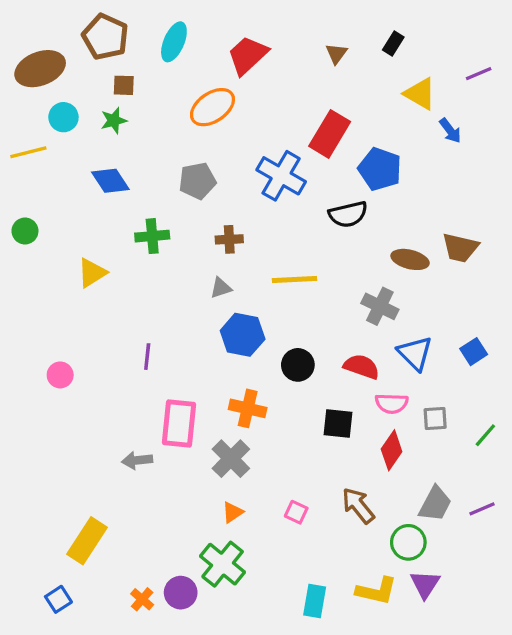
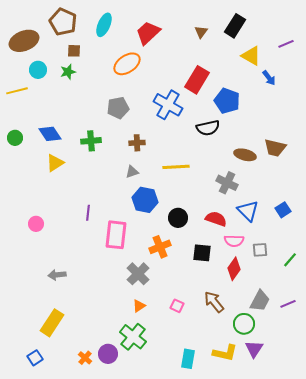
black rectangle: (393, 44) -> (235, 26), size x1.6
blue diamond: (110, 181) -> (50, 134), moved
orange cross: (248, 408) -> (160, 247), moved, turned -35
pink rectangle: (179, 424) -> (116, 235), moved
gray arrow: (137, 460) -> (57, 275), moved

